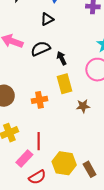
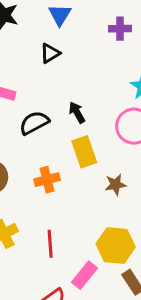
black semicircle: (41, 49) -> (34, 123), moved
pink rectangle: (24, 159) -> (85, 275), moved
yellow hexagon: (64, 163) -> (116, 245), moved

